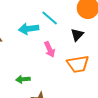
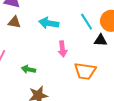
cyan line: (50, 18) -> (87, 22), moved
black triangle: (77, 35) -> (101, 40), moved, turned 32

